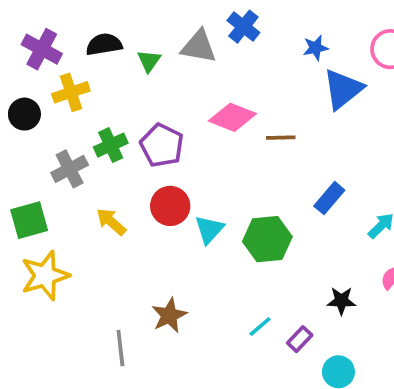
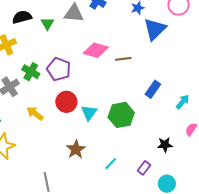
green cross: (111, 145) -> (31, 72), turned -30
brown star: (169, 315) -> (76, 149), moved
cyan line: (260, 327) -> (111, 164), moved

